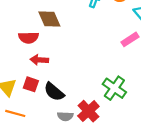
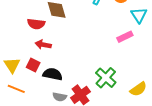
black semicircle: (54, 92) -> (53, 74), turned 144

